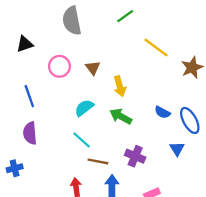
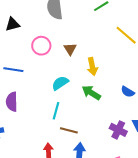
blue line: (29, 96) -> (13, 70), turned -66
cyan line: (82, 140) -> (56, 111), turned 60
purple cross: (135, 156) -> (118, 130), moved

